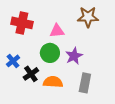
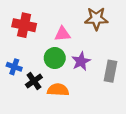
blue cross: (13, 61) -> (14, 67), turned -32
gray rectangle: (85, 83) -> (111, 71), moved

